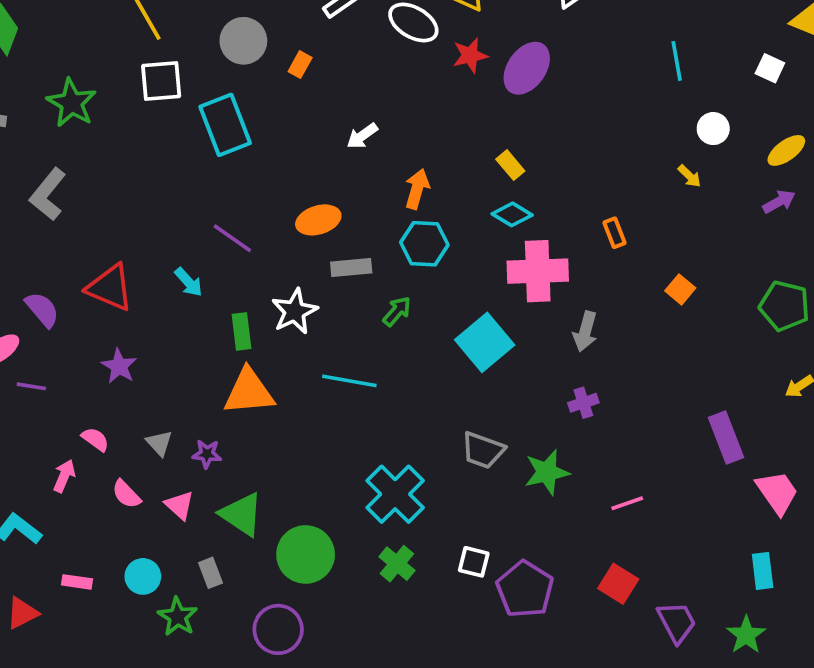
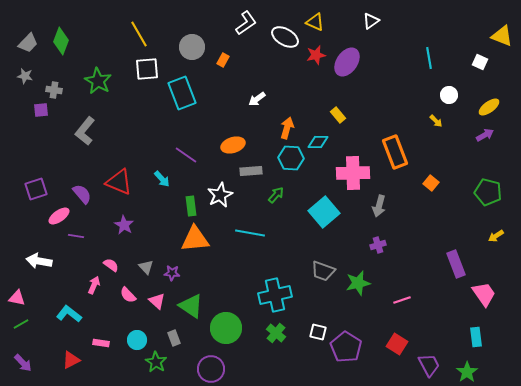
cyan diamond: (512, 214) -> (318, 142), moved, turned -30
orange rectangle: (614, 233) -> (395, 152), size x2.0
cyan cross: (395, 494) -> (275, 295), turned 32

